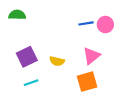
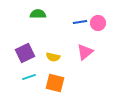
green semicircle: (17, 15) -> (38, 14), moved
orange square: (87, 82) -> (55, 83), moved, turned 30

